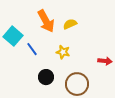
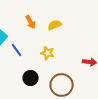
orange arrow: (46, 21) -> (31, 22), size x0.6

